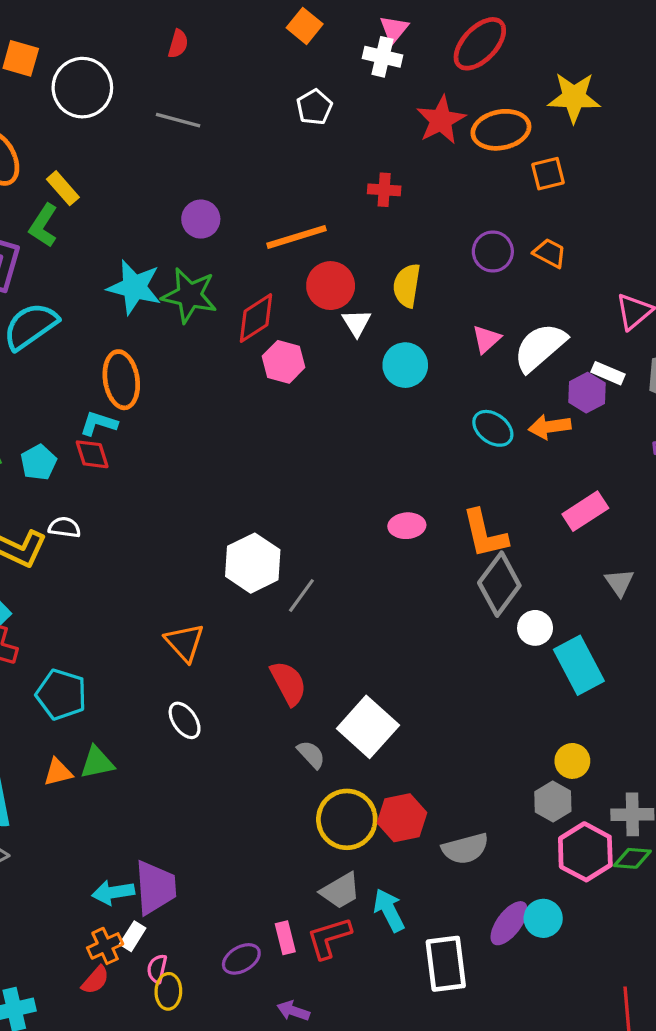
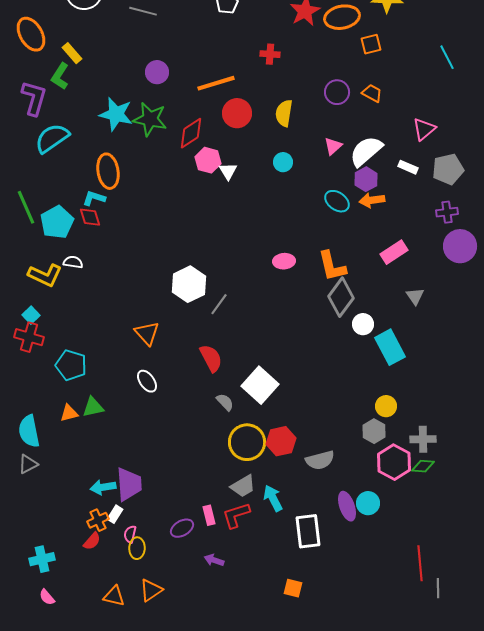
white triangle: (357, 323) -> (228, 171), moved
cyan circle: (405, 365) -> (283, 162), size x0.7
purple hexagon: (587, 393) -> (366, 179), moved
cyan pentagon: (39, 462) -> (57, 222), size x1.5
purple ellipse: (509, 923) -> (347, 506), turned -56

